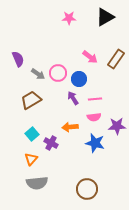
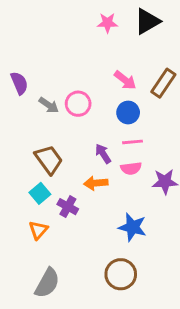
pink star: (69, 18) -> (107, 23), moved
blue circle: (79, 79) -> (128, 112), moved
purple arrow: (73, 98) -> (103, 154), moved
brown trapezoid: (31, 100) -> (49, 160), moved, turned 85
blue star: (95, 143) -> (132, 227), moved
gray semicircle: (37, 183) -> (47, 283), moved, turned -55

